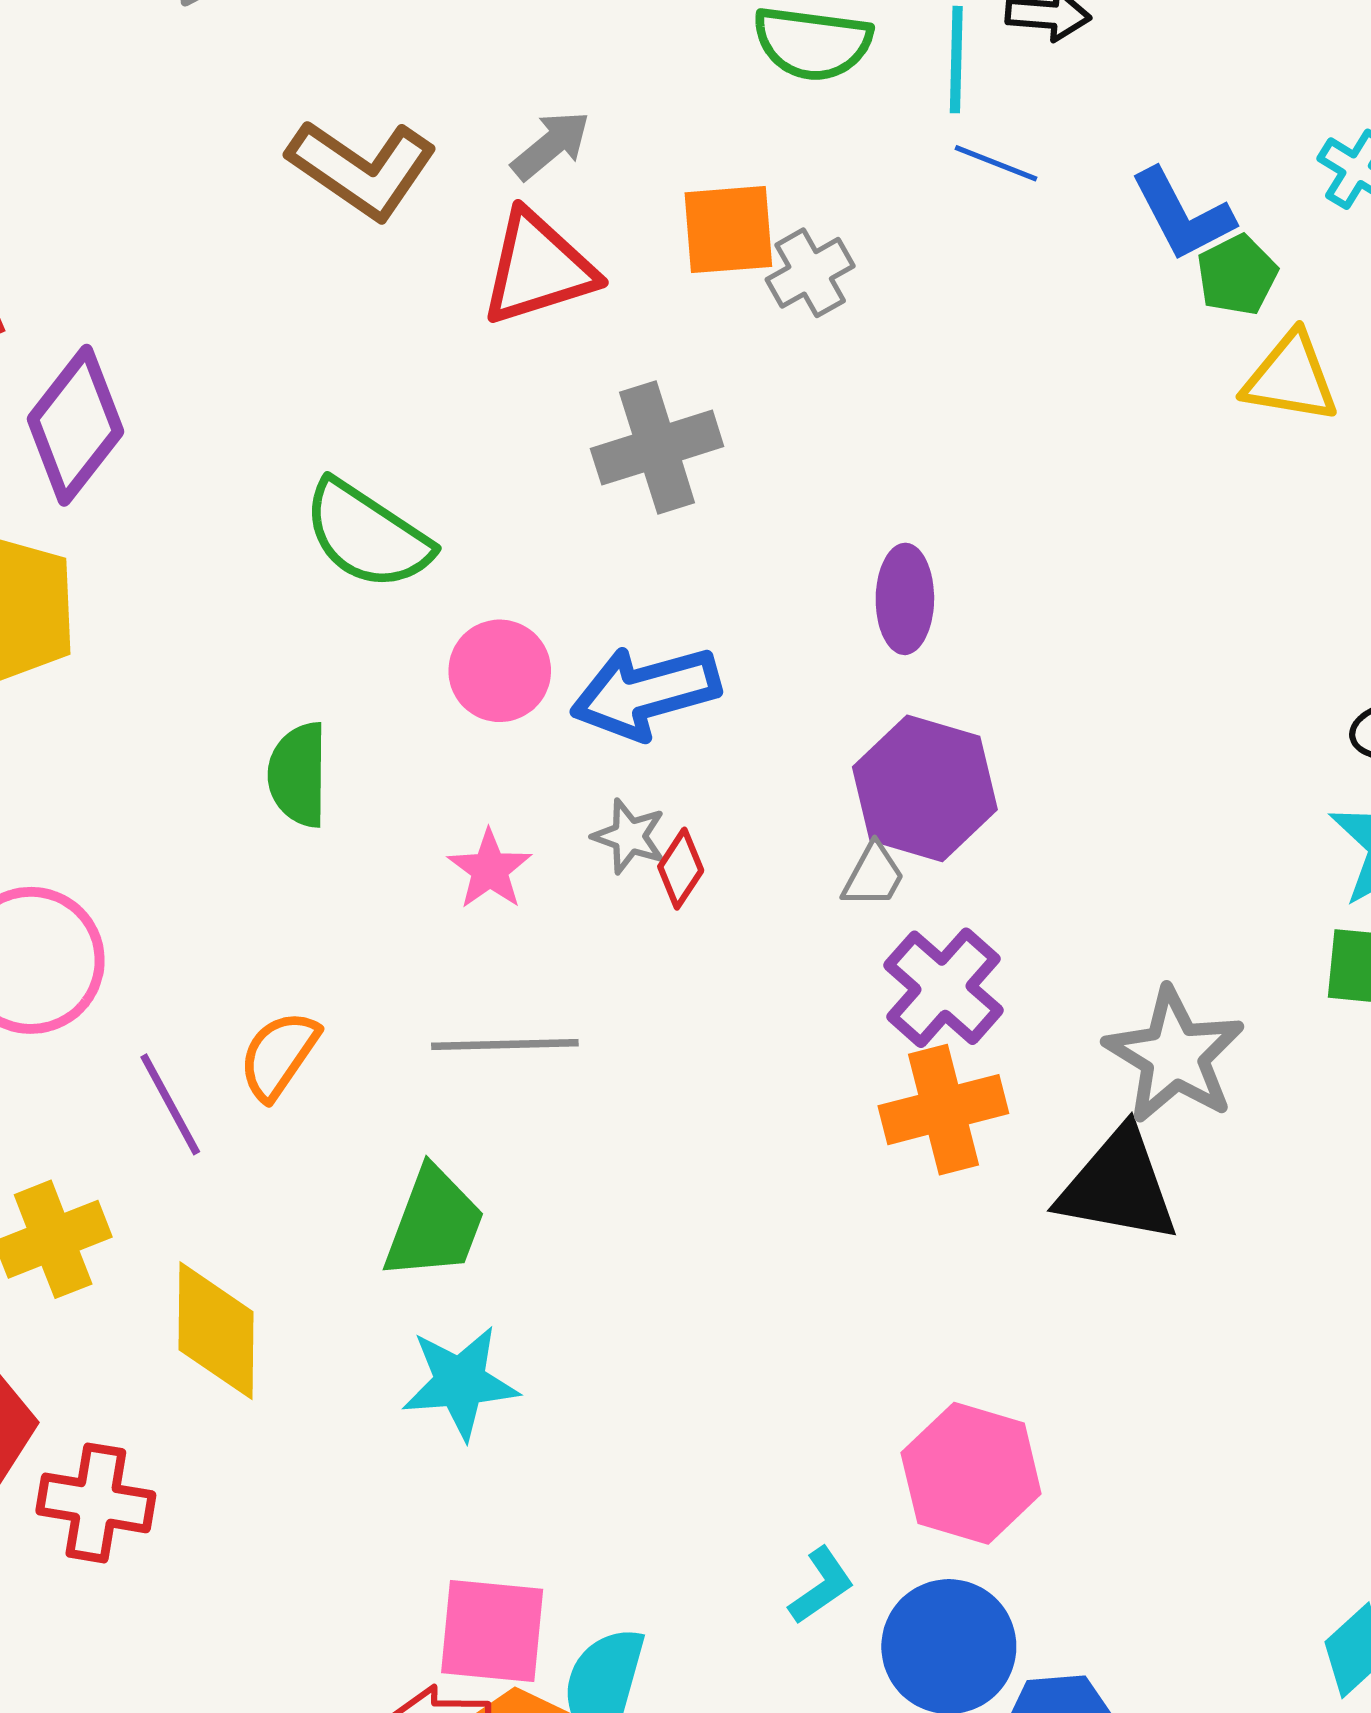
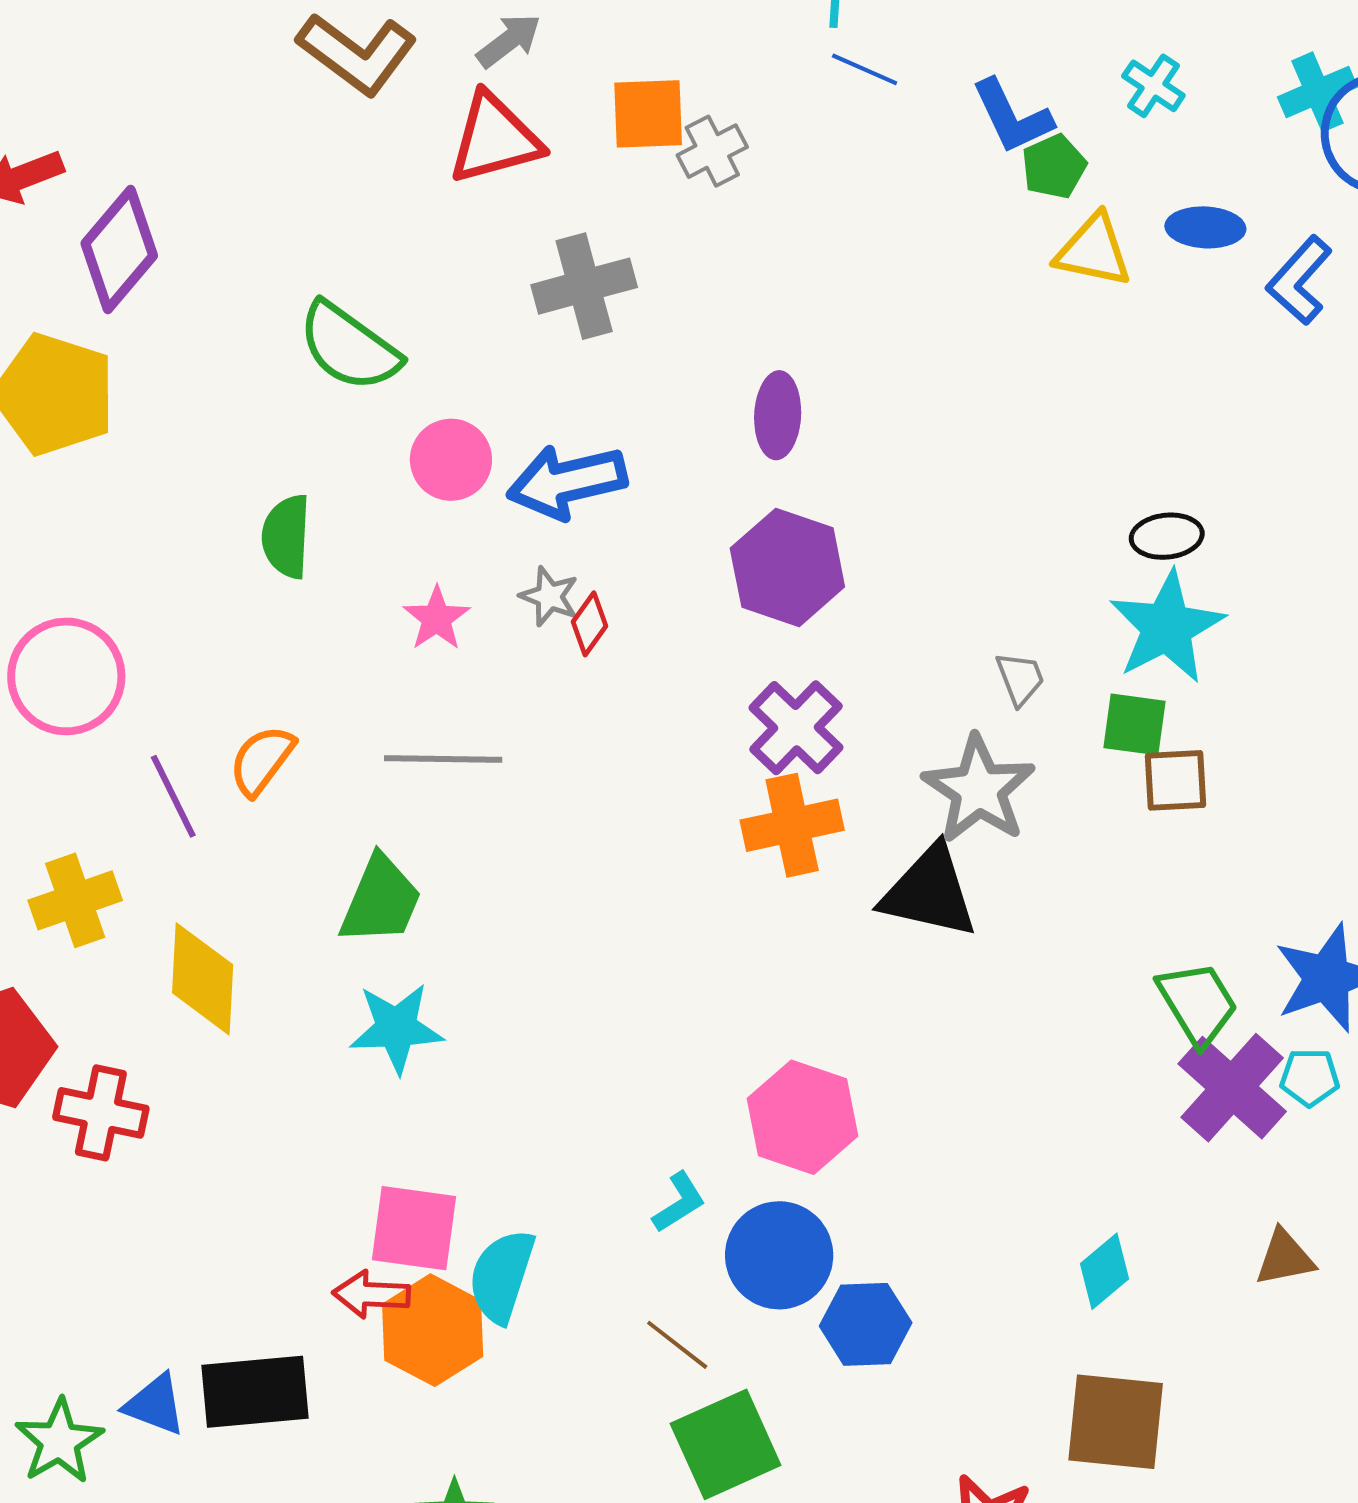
gray trapezoid: (873, 875) -> (1020, 678), moved, turned -52

